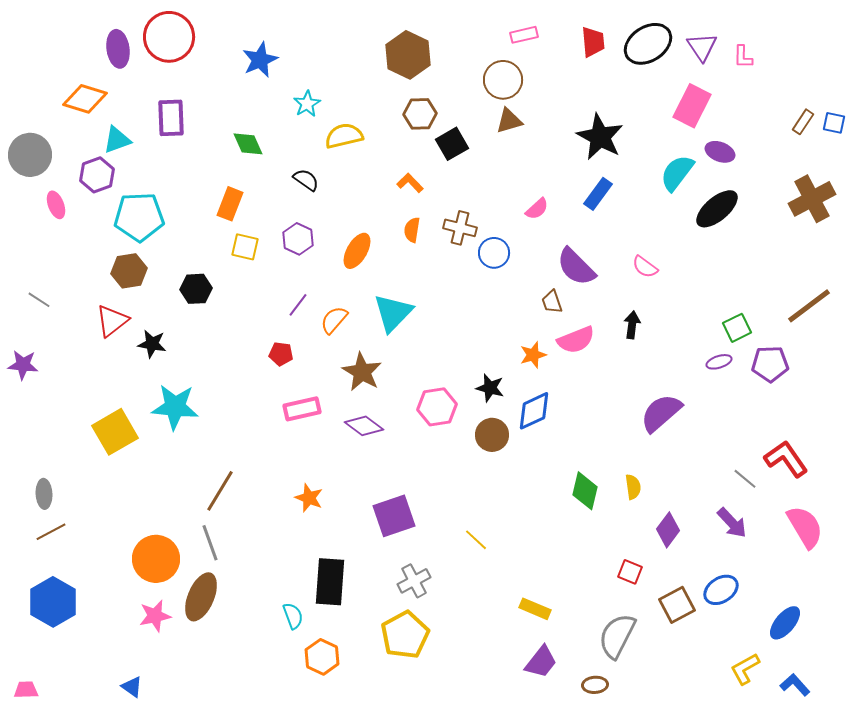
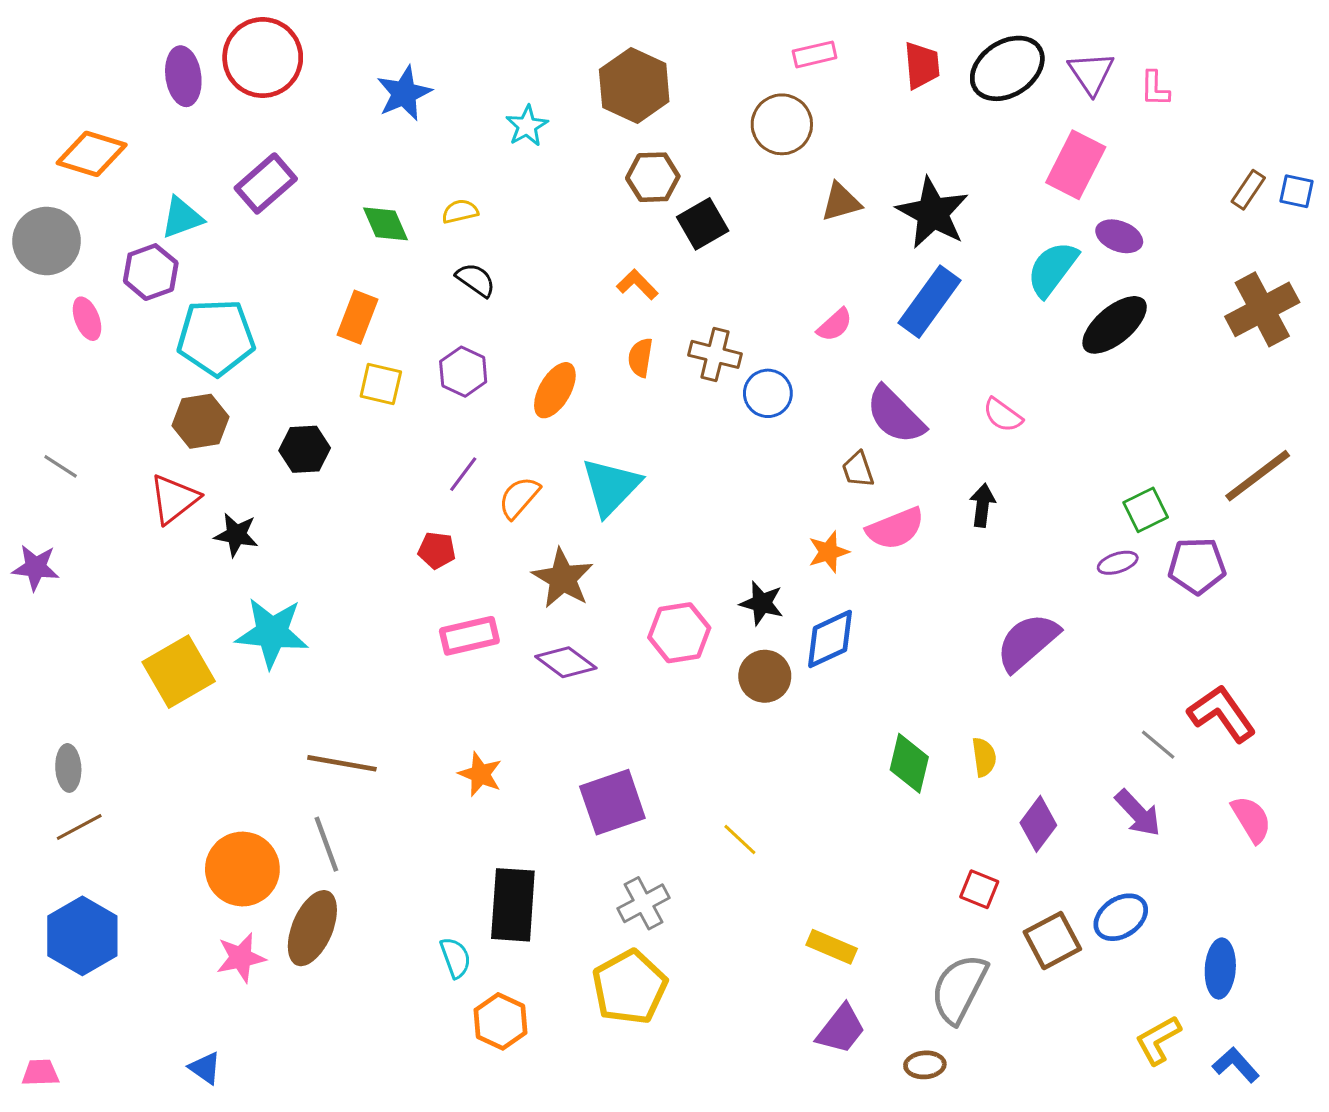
orange diamond: (85, 99) -> (92, 154), moved
cyan star: (307, 104) -> (527, 126), moved
purple rectangle: (171, 118) -> (266, 183), turned 51
brown triangle: (509, 121) -> (841, 202), moved
yellow semicircle: (344, 136) -> (460, 211), moved, size x0.6
blue rectangle: (598, 194) -> (930, 302), size x1.4
brown line: (220, 491) -> (342, 763), turned 69
pink semicircle: (805, 527) -> (1251, 819), size x0.7
blue ellipse: (785, 623) -> (1220, 969), turned -36

